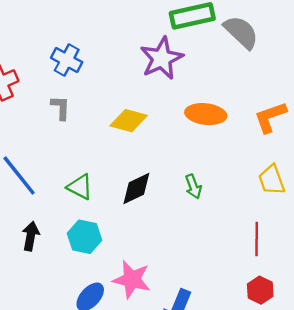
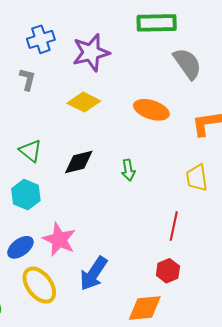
gray semicircle: (241, 32) -> (187, 64), moved
purple star: (162, 58) -> (91, 53), moved
blue cross: (67, 60) -> (41, 39), turned 32

